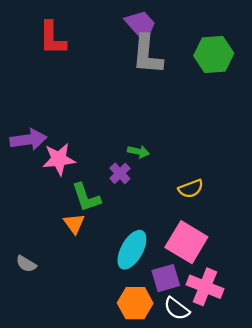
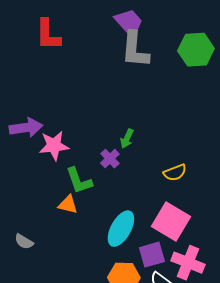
green arrow: (138, 152) -> (127, 139), turned 102
orange triangle: (74, 224) -> (68, 205), turned -40

